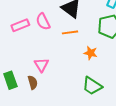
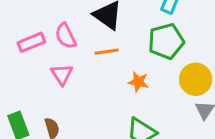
pink triangle: (41, 65) -> (62, 74), moved

